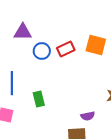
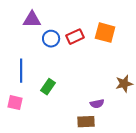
green rectangle: (39, 99) -> (48, 87), turned 49

